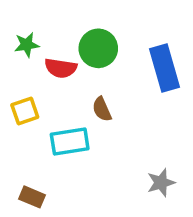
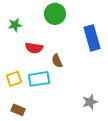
green circle: (98, 48) -> (55, 14), moved
red semicircle: (61, 68) -> (34, 48), moved
yellow square: (25, 111) -> (14, 79), moved

